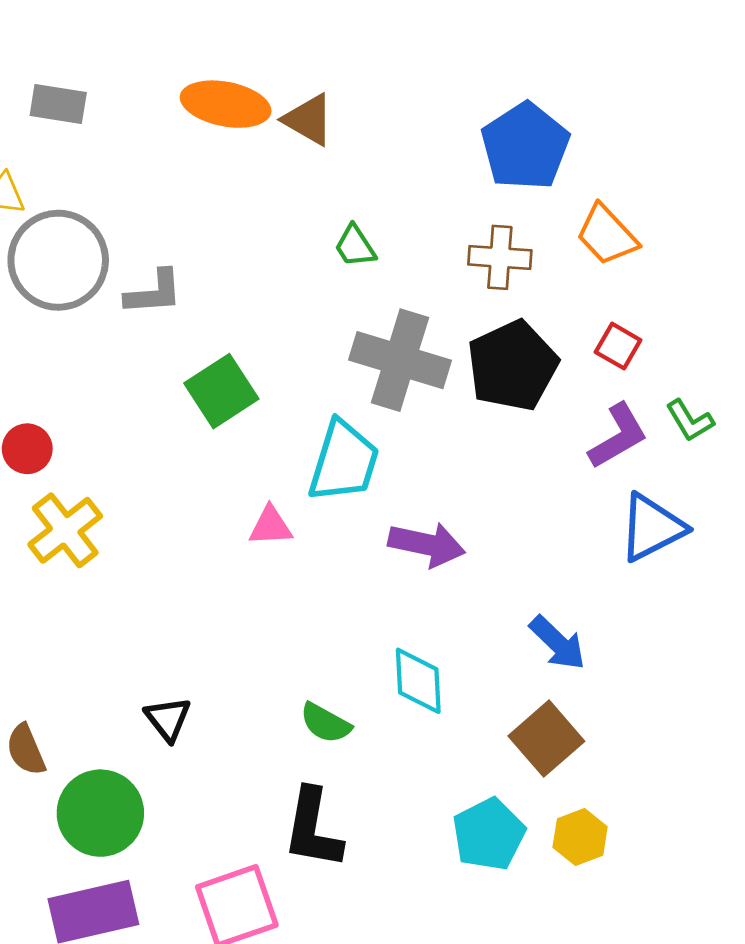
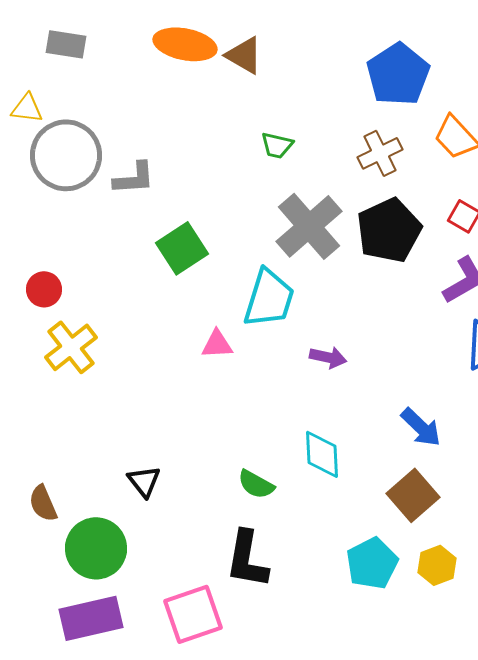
green trapezoid: (355, 246) -> (277, 145), turned -44
brown cross: (500, 257) -> (380, 153), turned -30
gray cross: (400, 360) -> (309, 226), turned 32
purple arrow: (427, 544) -> (328, 357), size x0.7

